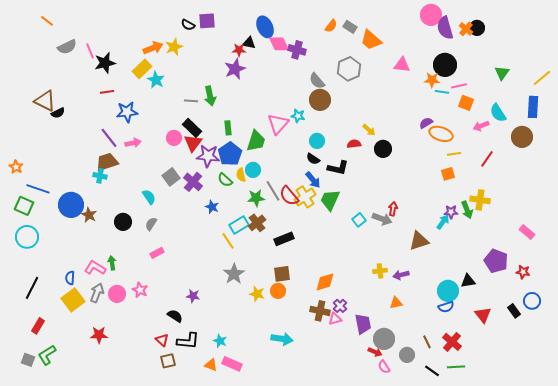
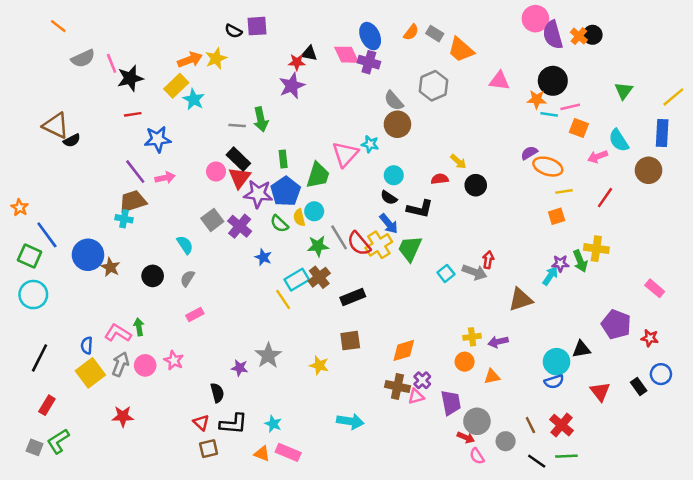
blue ellipse: (265, 27) -> (370, 36), moved
blue line: (38, 189) -> (47, 235), turned 35
gray star: (234, 274) -> (268, 355), moved
orange circle: (278, 291) -> (465, 362), moved
black semicircle: (175, 316) -> (217, 393), turned 42

